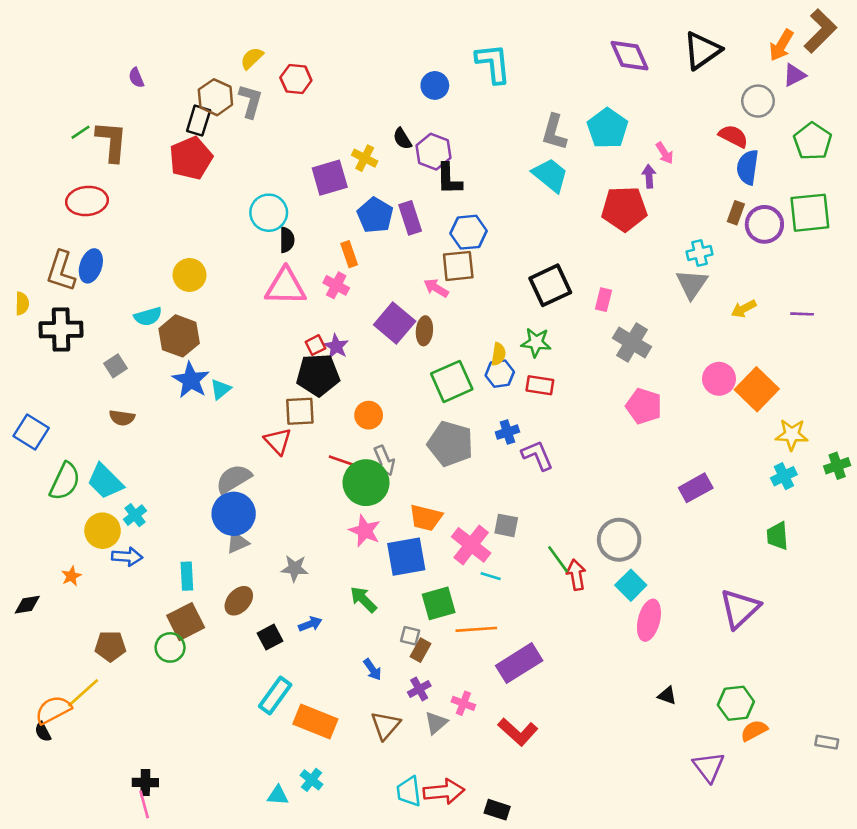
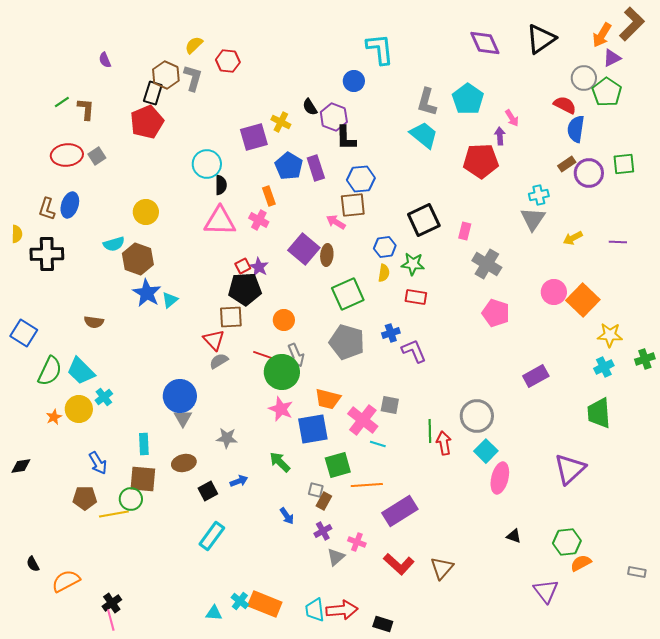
blue circle: (435, 85) -> (354, 81), moved
brown L-shape: (112, 141) -> (86, 109), size x0.7
green pentagon: (812, 141) -> (607, 92), moved
brown rectangle: (736, 213) -> (567, 164), turned 36
green square: (810, 213) -> (624, 164), size x0.7
brown L-shape: (61, 271) -> (47, 209), size x0.7
gray square: (116, 366) -> (97, 156), moved
blue hexagon: (500, 374) -> (385, 247), moved
gray semicircle: (234, 479) -> (219, 361), moved, size x0.7
green trapezoid: (777, 536) -> (599, 413), size x1.4
gray triangle: (238, 542) -> (183, 418), turned -36
blue arrow: (127, 557) -> (98, 463), moved, turned 55
green line: (558, 559) -> (430, 431), turned 35
orange star: (71, 576) -> (54, 417), moved
brown ellipse: (239, 601) -> (184, 463), turned 35
brown square: (186, 622) -> (143, 479), turned 32
yellow line: (83, 693) -> (114, 514), moved, turned 32
orange semicircle: (53, 710) -> (66, 581), moved
orange rectangle: (315, 721) -> (265, 604), moved
brown triangle: (385, 725) -> (442, 568), moved
black cross: (145, 782) -> (112, 603), turned -36

